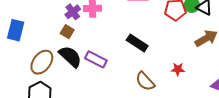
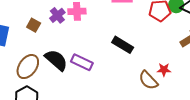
brown square: (67, 32) -> (34, 25), moved
brown semicircle: (145, 81) -> (148, 80), moved

